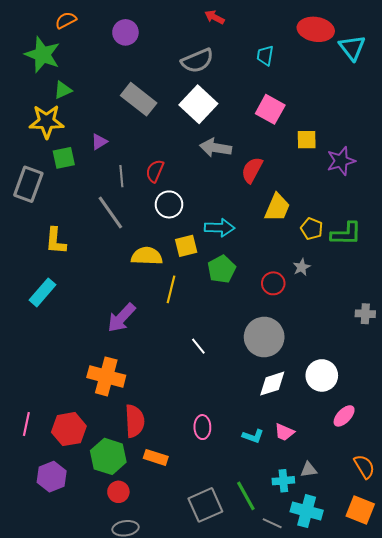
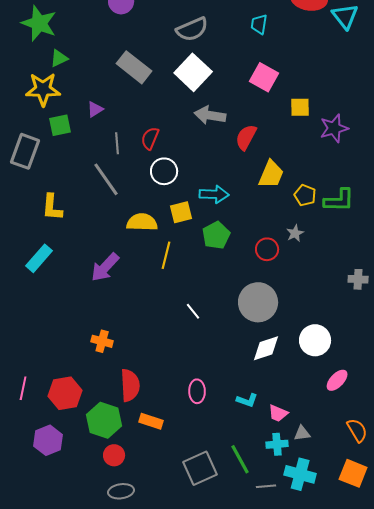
purple arrow: (121, 318) -> (105, 267), moved
orange cross: (106, 376) -> (102, 341), size x0.6
pink trapezoid: (284, 432) -> (278, 413), moved
gray line: (272, 523) -> (266, 486), turned -30

